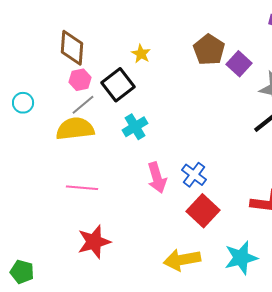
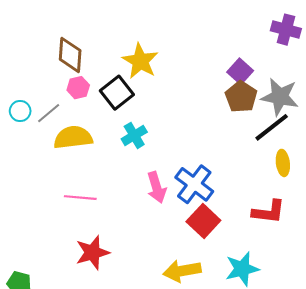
brown pentagon: (209, 50) -> (241, 97), moved
yellow star: (141, 54) -> (140, 61), size x1.8
gray line: (83, 105) -> (49, 113), moved
blue cross: (194, 175) -> (194, 184), size x1.5

